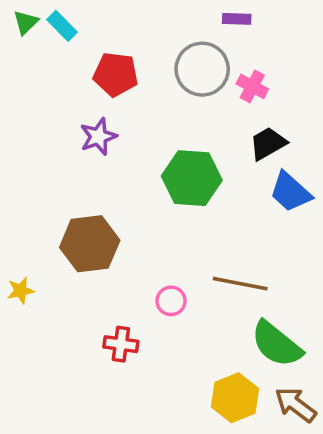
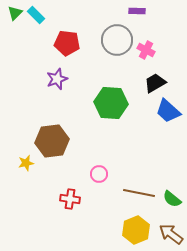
brown line: (240, 284) -> (139, 193), moved
yellow star: (21, 291) -> (26, 163), moved
green semicircle: (277, 344) -> (172, 199), moved, size x0.6

